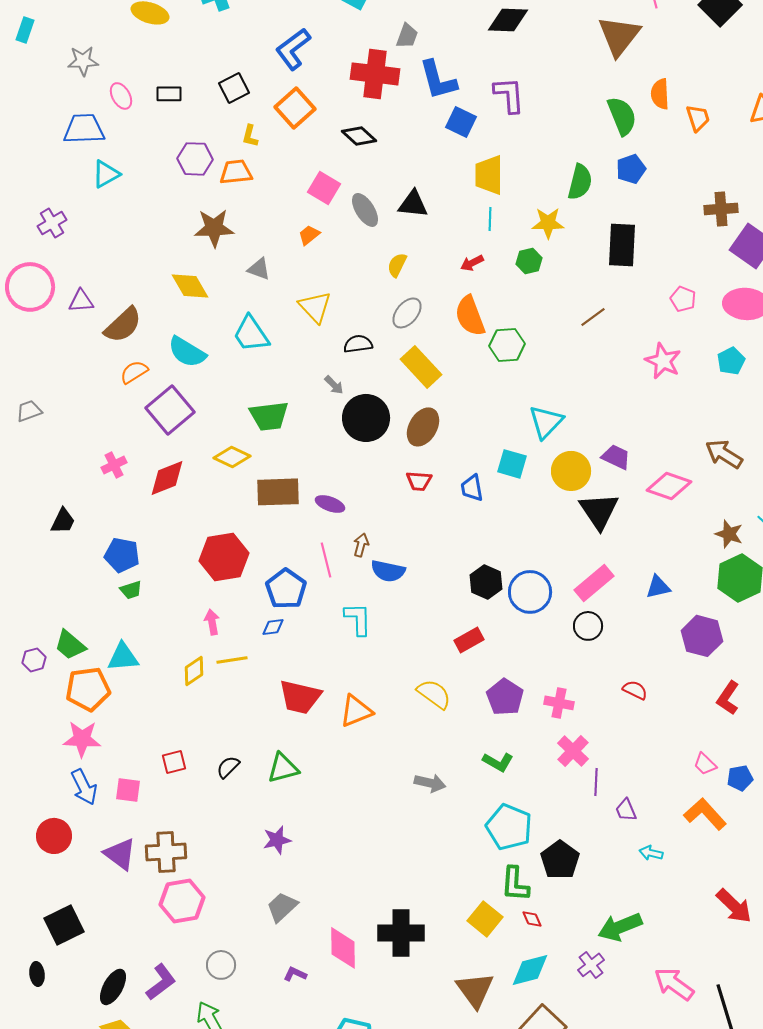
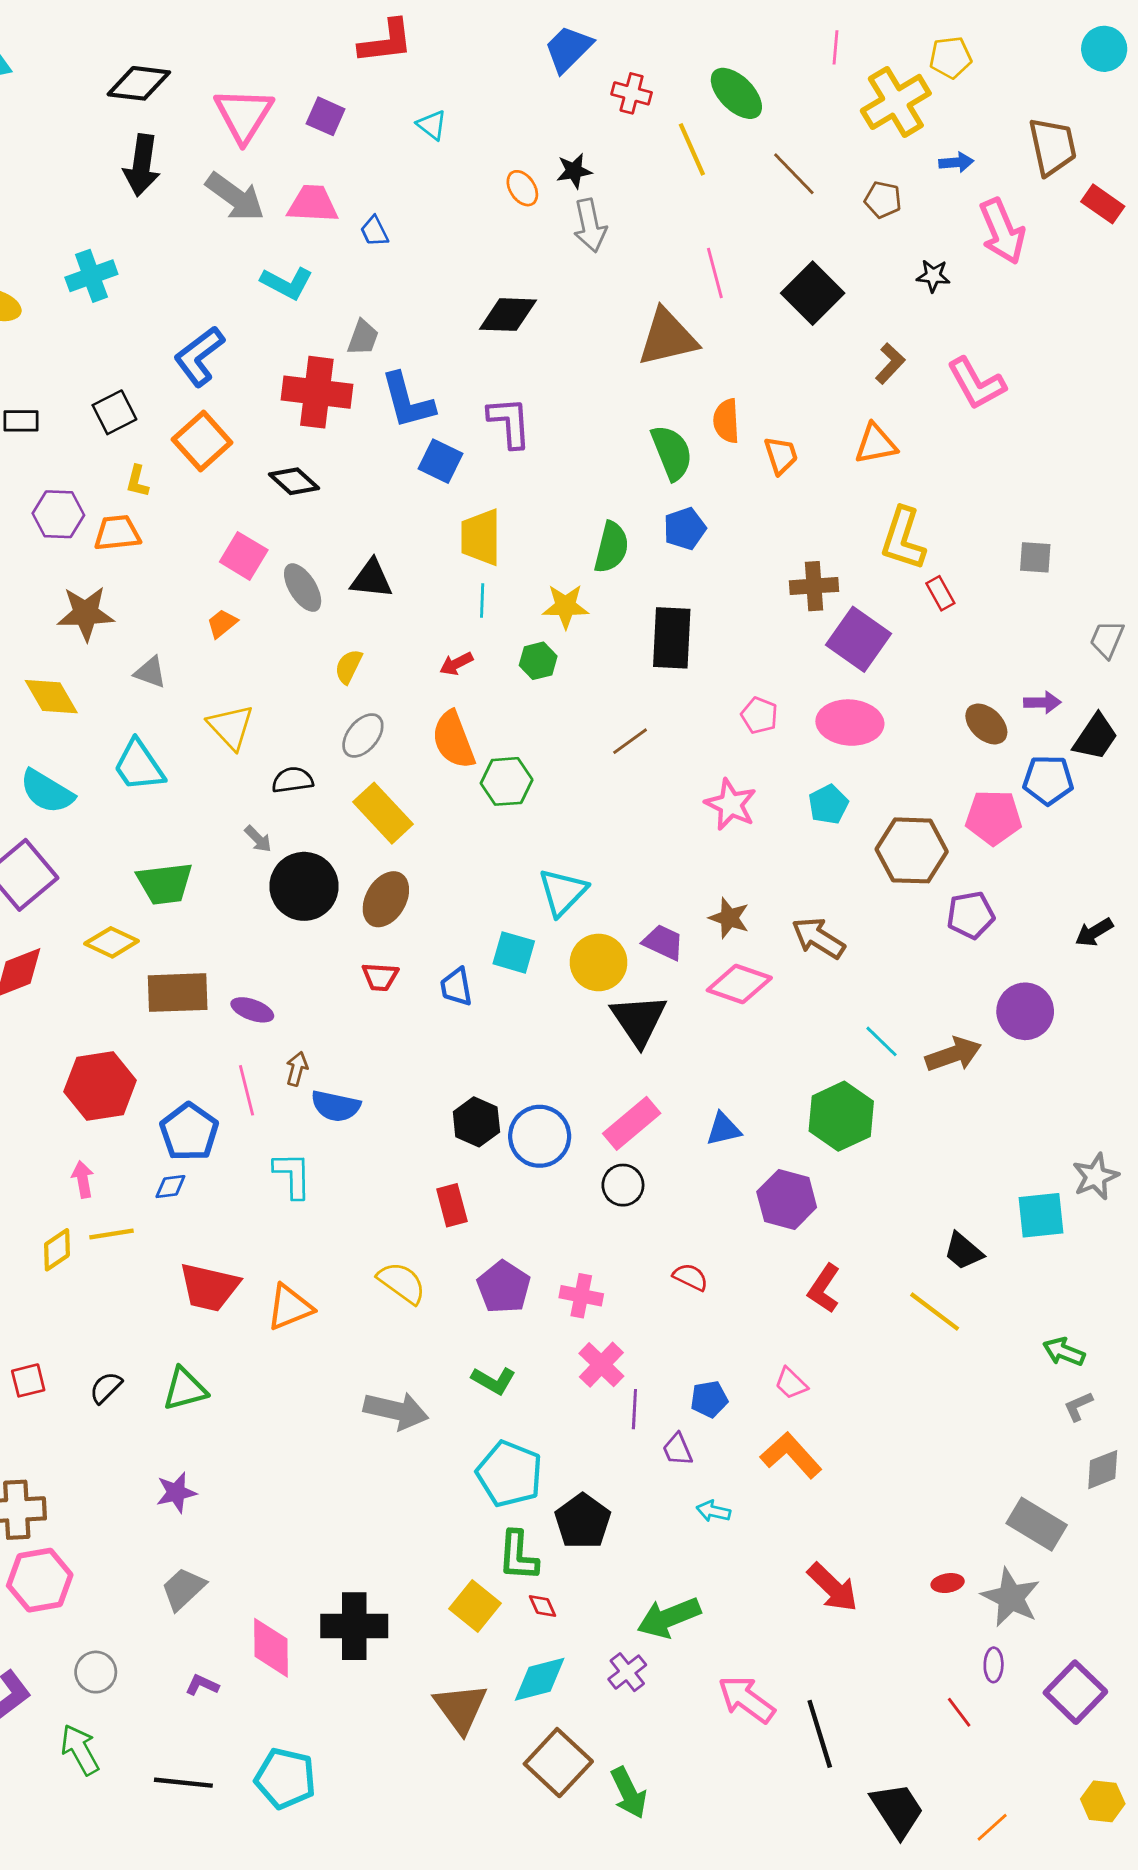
brown triangle: (619, 36) -> (667, 338), turned 39
brown star: (729, 534) -> (729, 918), moved
red rectangle: (469, 640) -> (452, 1205), turned -76
blue pentagon: (740, 778) -> (709, 1399), moved
gray arrow: (430, 783) -> (396, 1411), size x1.4

